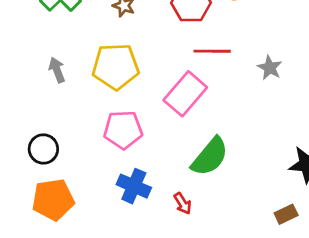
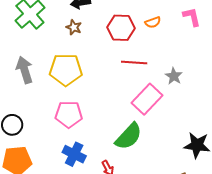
gray arrow: (57, 70) -> (25, 70), size x1.5
pink rectangle: (185, 94) -> (147, 99), moved

